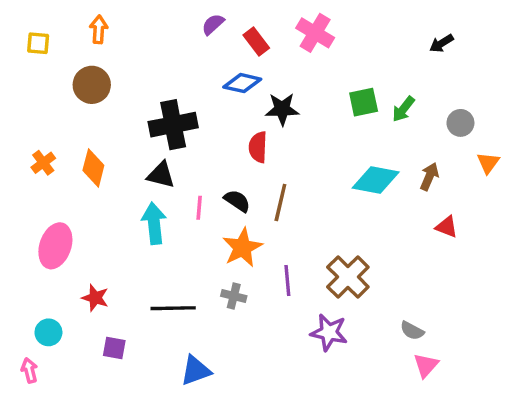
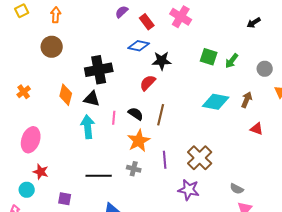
yellow square: (38, 43) -> (22, 11), moved, turned -32
green square: (364, 102) -> (209, 57), turned 30
red semicircle: (258, 147) -> (148, 83), turned 42
orange diamond: (93, 168) -> (66, 95), moved
red star: (95, 298) -> (41, 172), moved

